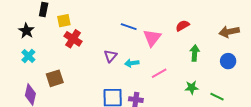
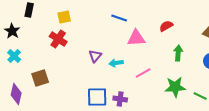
yellow square: (64, 21) -> (64, 17), moved
blue line: (129, 27) -> (119, 18), moved
pink triangle: (152, 38) -> (136, 38), turned 48
green star: (192, 87) -> (175, 87), size x1.5

